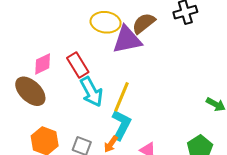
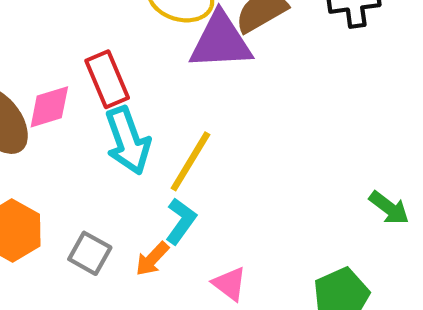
pink diamond: (43, 64) -> (49, 107), moved
cyan L-shape: (121, 125) -> (181, 221), size x0.7

